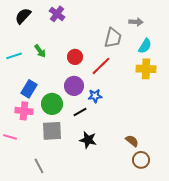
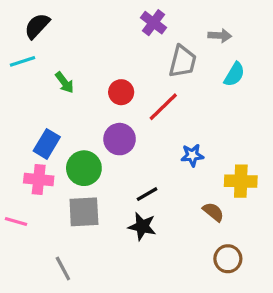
purple cross: (57, 14) -> (153, 23), moved
cyan line: (14, 56) -> (22, 61), moved
yellow cross: (146, 69) -> (241, 181), moved
blue star: (95, 96) -> (192, 155), moved
black line: (80, 112) -> (147, 194), moved
brown semicircle: (132, 141) -> (213, 212), moved

